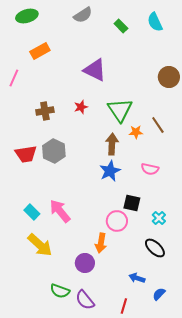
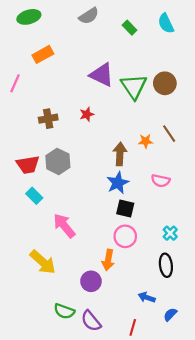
brown circle: (169, 77) -> (165, 83), moved
green triangle: (120, 110) -> (134, 87), moved
black square: (132, 203) -> (125, 209), moved
cyan rectangle: (32, 212) -> (34, 196), moved
black ellipse: (155, 248) -> (166, 265), turned 40

